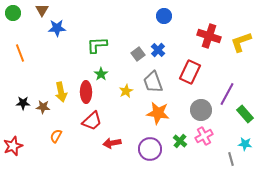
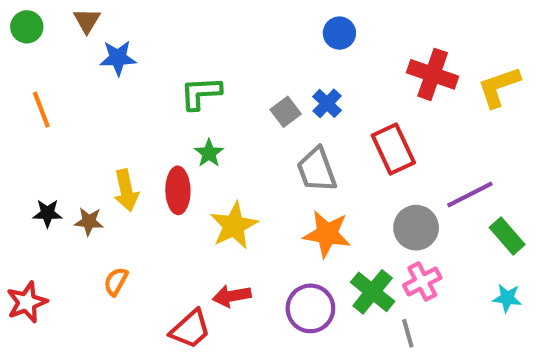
red rectangle: (190, 72) -> (393, 149), turned -50
yellow star: (126, 91) -> (234, 226), moved, size x1.6
purple line: (227, 94) -> (470, 195), turned 35
red trapezoid: (92, 121) -> (190, 329), moved
green cross: (180, 141) -> (373, 292), size x1.5
gray line: (231, 159) -> (408, 333), moved

